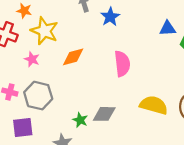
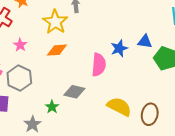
blue star: (110, 17) -> (119, 48), moved
yellow star: (44, 31) -> (55, 22), moved
gray diamond: (104, 114) -> (74, 92), moved

